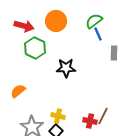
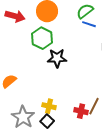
blue line: (98, 34) -> (89, 24), turned -48
green hexagon: (35, 48) -> (42, 38), moved

